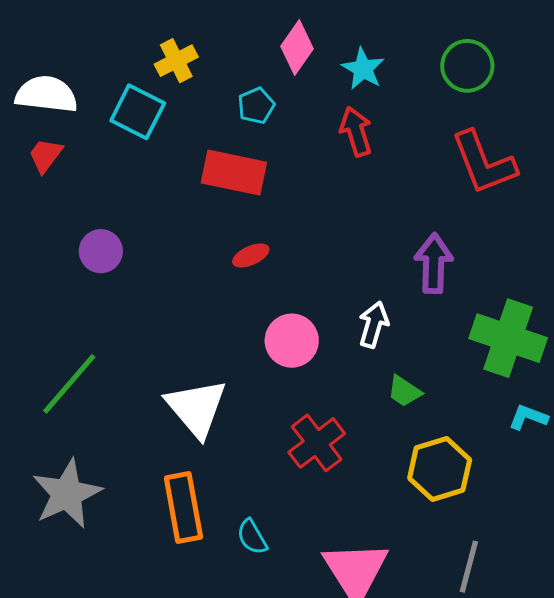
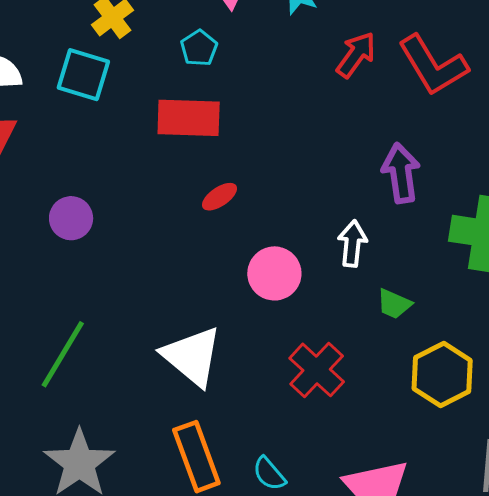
red arrow: (356, 131) -> (356, 55), moved, turned 63

